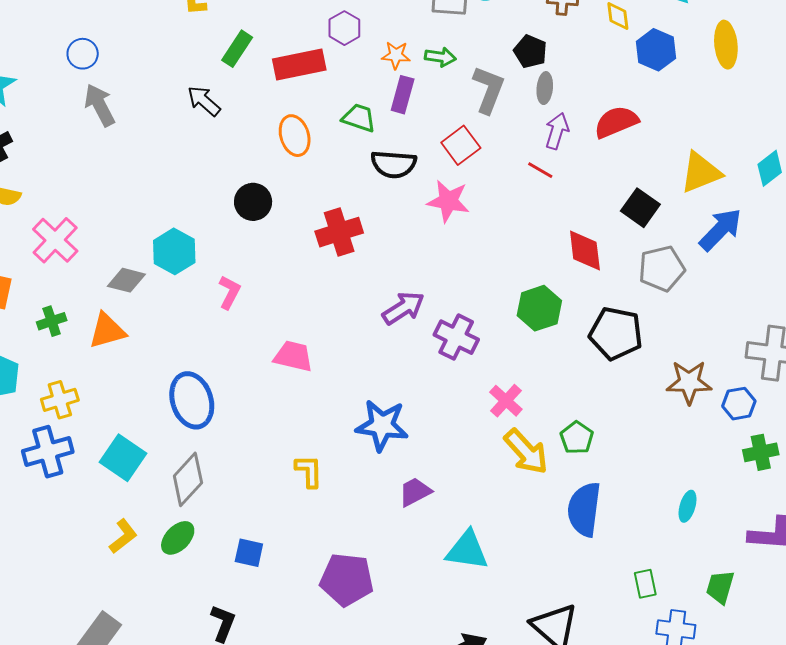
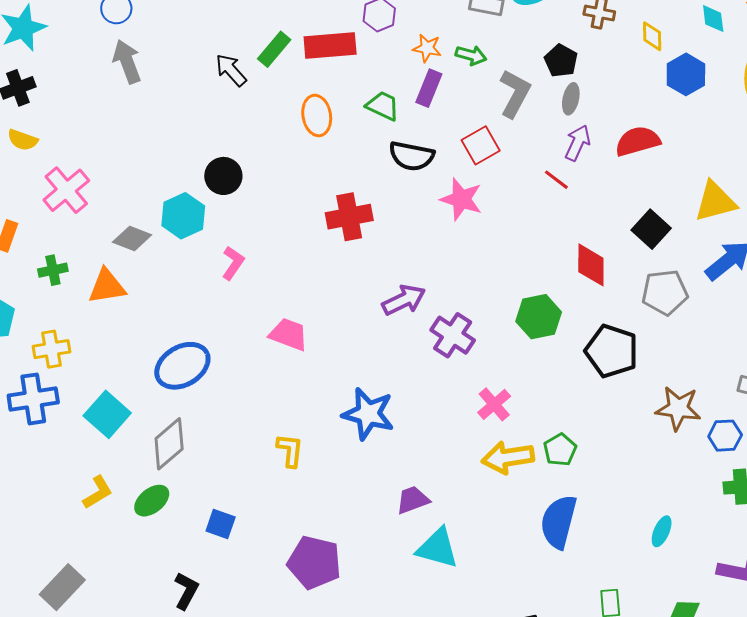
green rectangle: (237, 49) -> (274, 49), moved
black circle: (253, 202) -> (223, 176), moved
blue ellipse: (192, 400) -> (182, 366), turned 70
yellow arrow: (526, 452) -> (508, 457), turned 117
purple trapezoid: (415, 492) -> (413, 500), moved

